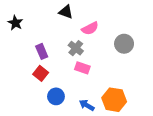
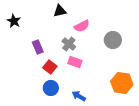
black triangle: (66, 12) -> (60, 11), turned -32
red square: (41, 73) -> (50, 67), moved
orange hexagon: (114, 100) -> (122, 83), moved

